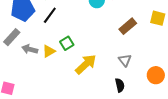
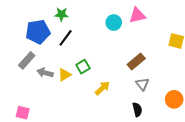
brown rectangle: (128, 26) -> (136, 61), moved
yellow arrow: (86, 64) -> (102, 88), size x0.7

